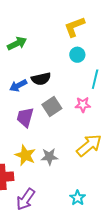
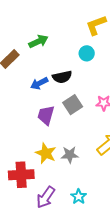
cyan circle: (77, 55) -> (87, 53), moved
cyan star: (78, 198) -> (79, 197), moved

